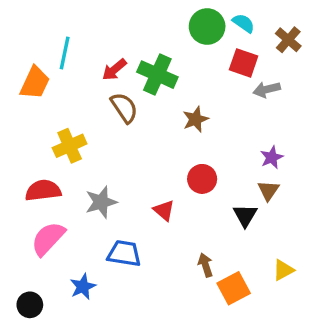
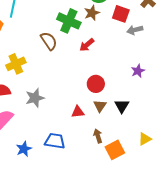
red arrow: (114, 70) -> (87, 45), moved
brown star: (195, 119) -> (92, 13), moved
brown triangle: (268, 191) -> (100, 106), moved
red triangle: (164, 210) -> (78, 112), moved, turned -48
blue trapezoid: (124, 253) -> (55, 141), moved

